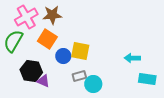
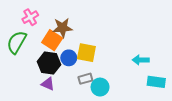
brown star: (52, 15) -> (63, 28), moved
pink cross: (26, 17) -> (30, 17), size x0.7
black hexagon: (31, 71) -> (49, 63), moved

